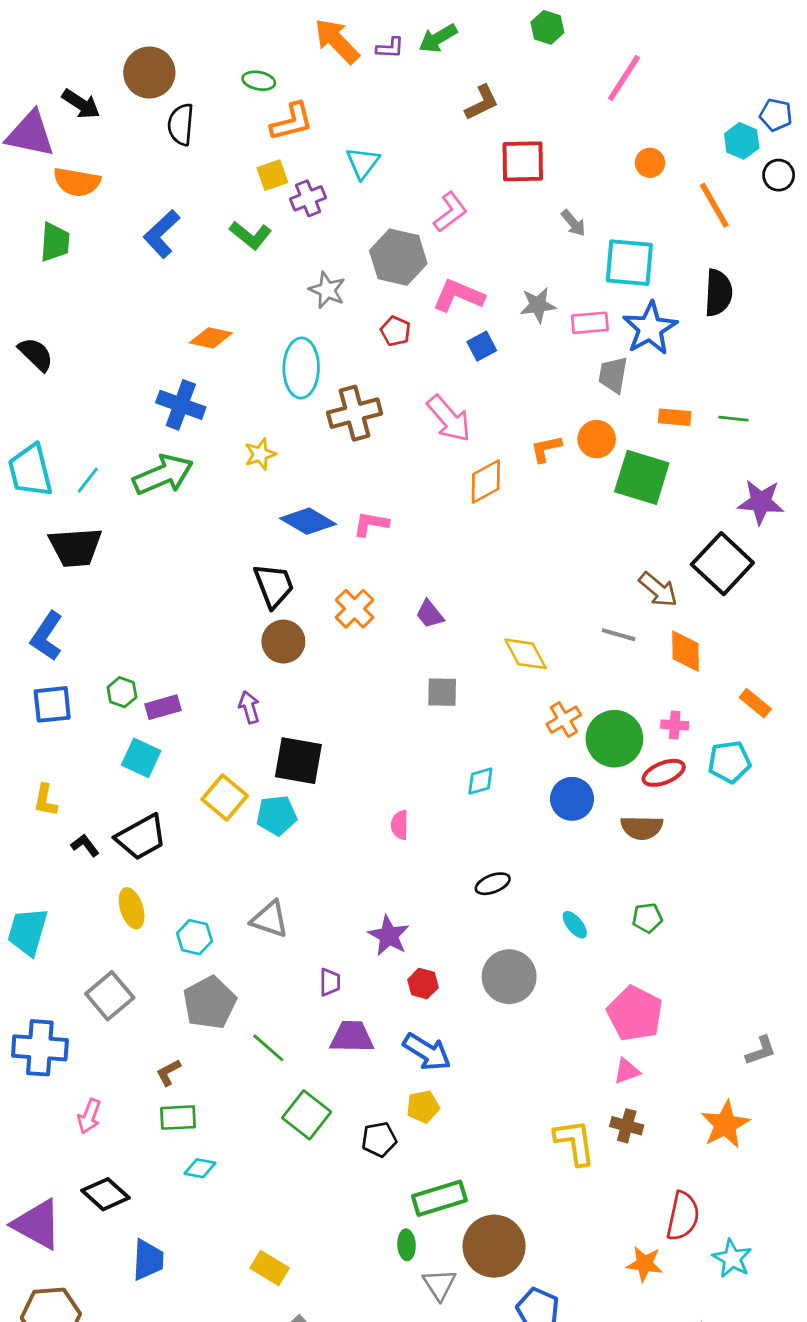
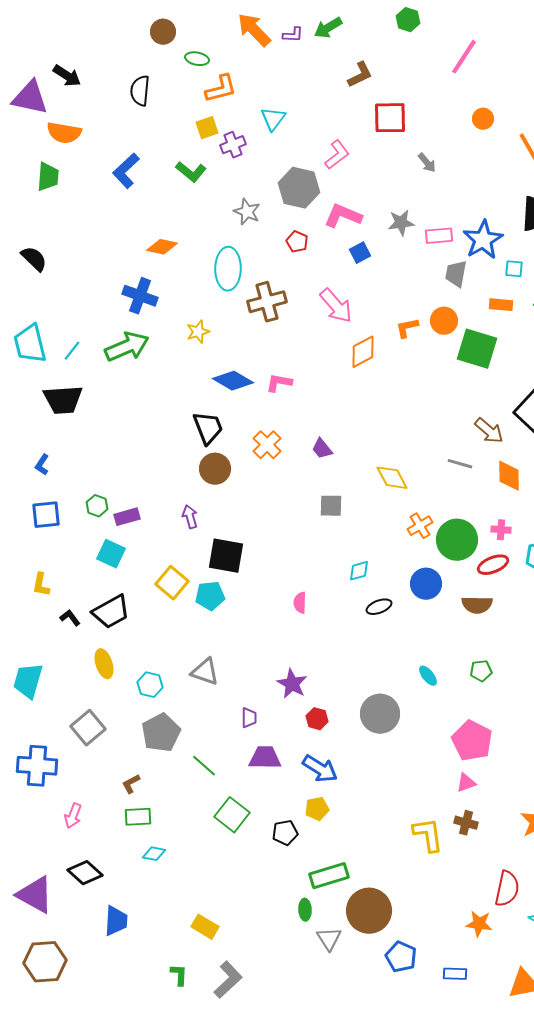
brown circle: (149, 73) -> (163, 32), moved, size x0.7
cyan square: (629, 263) -> (514, 269), moved, size x0.5
blue L-shape: (47, 636) -> (42, 465), size x0.6
black ellipse: (493, 884) -> (379, 607), moved

